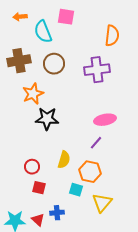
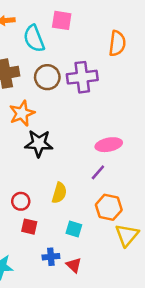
purple cross: (97, 70) -> (82, 77), moved
orange hexagon: (90, 172) -> (109, 207), moved
yellow triangle: (102, 203) -> (127, 235), moved
red triangle: (38, 220) -> (74, 265), moved

